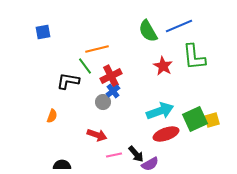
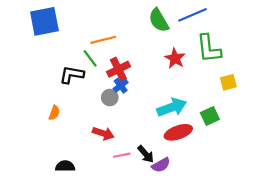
blue square: (43, 32) -> (44, 21), size x1.8
green square: (195, 119) -> (210, 116), size x0.7
yellow square: (212, 120) -> (228, 82), moved

